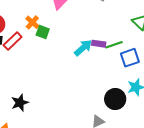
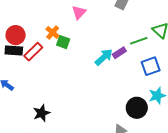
purple rectangle: (99, 44) -> (119, 53), turned -40
green line: (114, 45) -> (139, 41), moved

